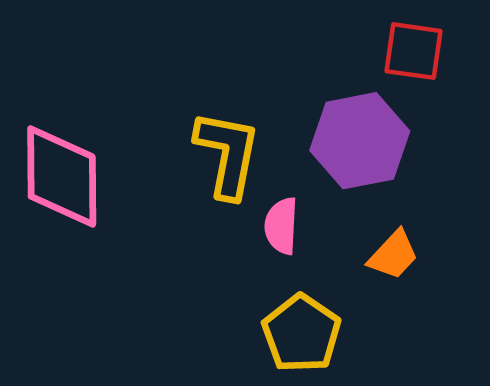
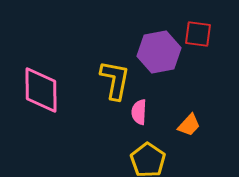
purple hexagon: (360, 141) -> (159, 52), moved

